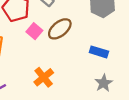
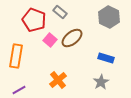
gray star: (104, 83) -> (101, 82), moved

